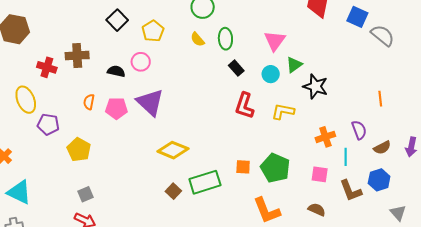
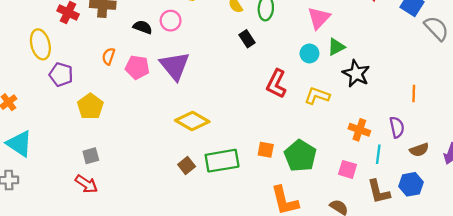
black rectangle: (236, 68) -> (247, 39), moved
orange line: (380, 99) -> (414, 93), moved
orange cross: (325, 137) -> (359, 130), turned 30

